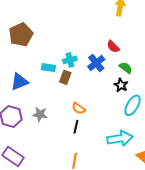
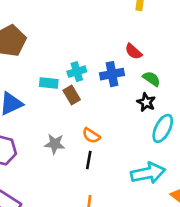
blue cross: (96, 63) -> (112, 74), turned 30
brown rectangle: (65, 77) -> (72, 95), turned -48
gray star: (40, 114) -> (55, 144), moved

